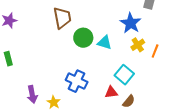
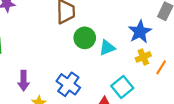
cyan triangle: (105, 43) -> (107, 48), turned -49
purple arrow: (32, 94) -> (24, 81), moved

